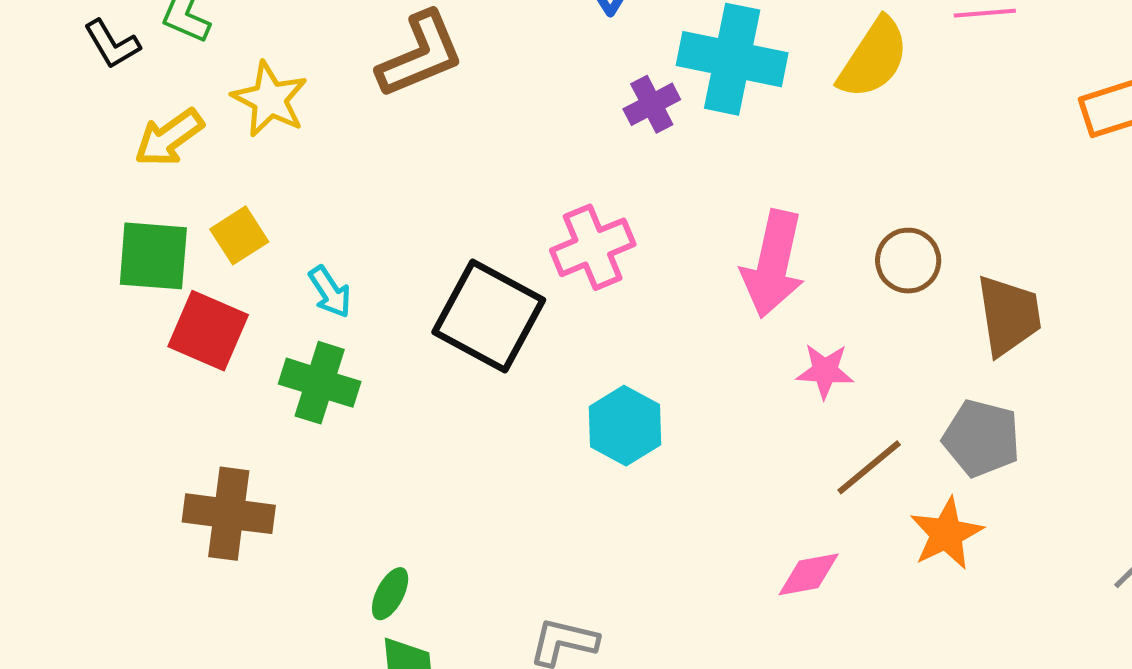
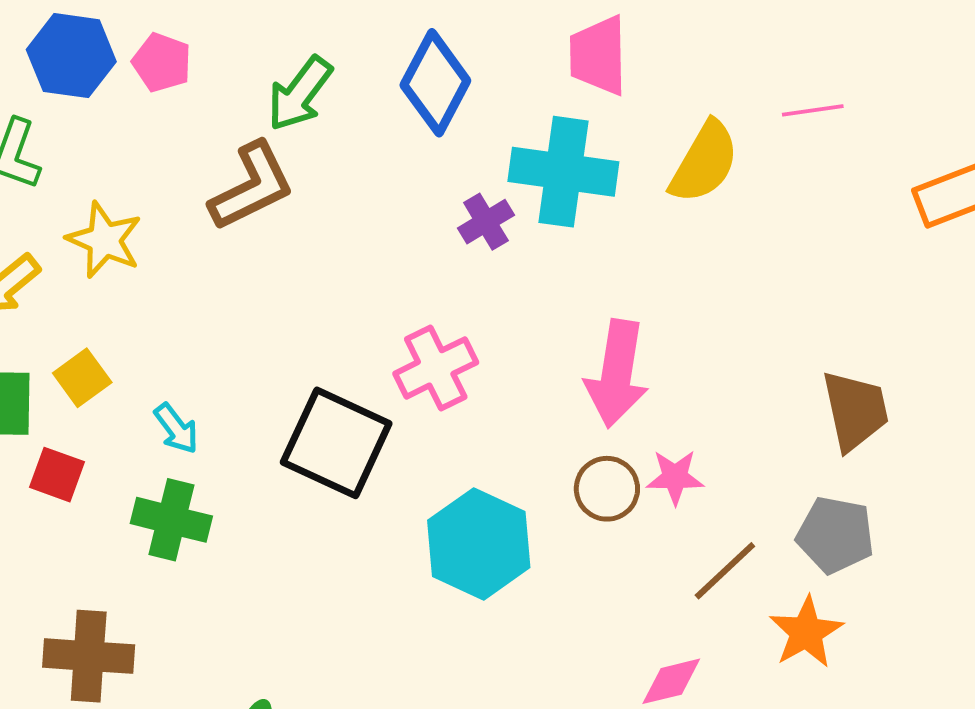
brown circle: (908, 261) -> (607, 489), moved
red square: (208, 331) -> (57, 475), size x0.7
cyan hexagon: (625, 426) -> (479, 544), size x1.4

